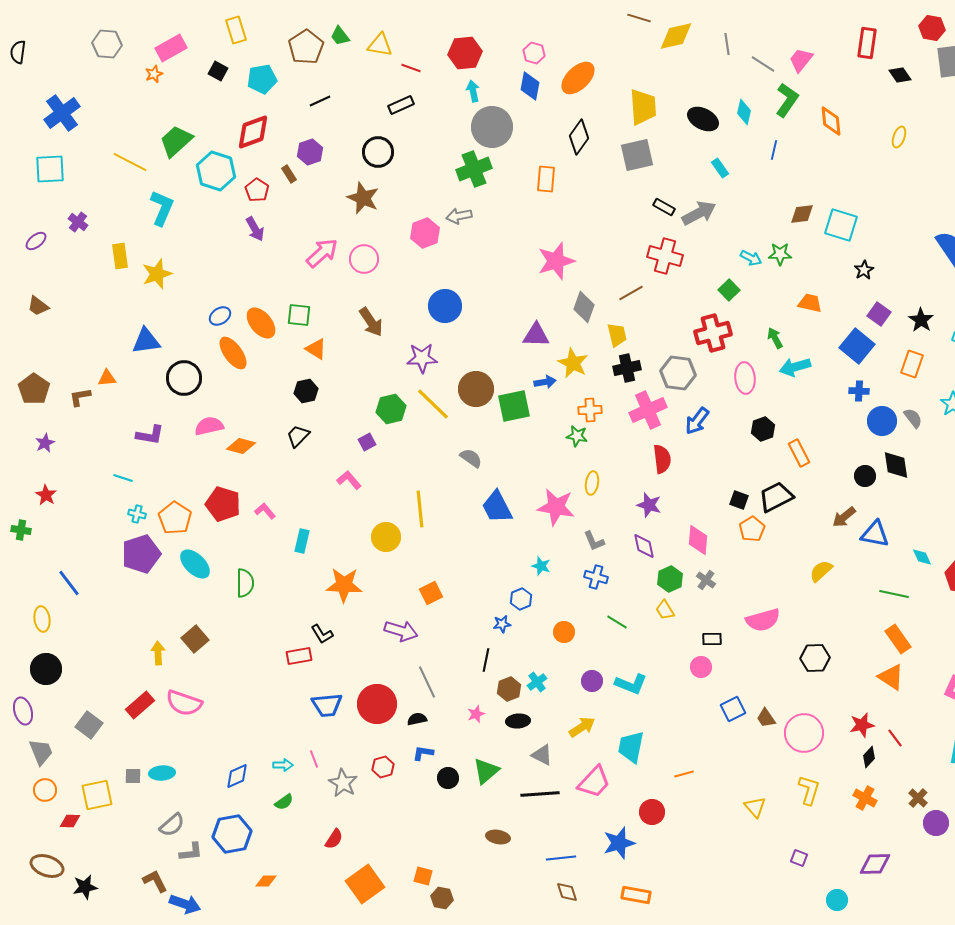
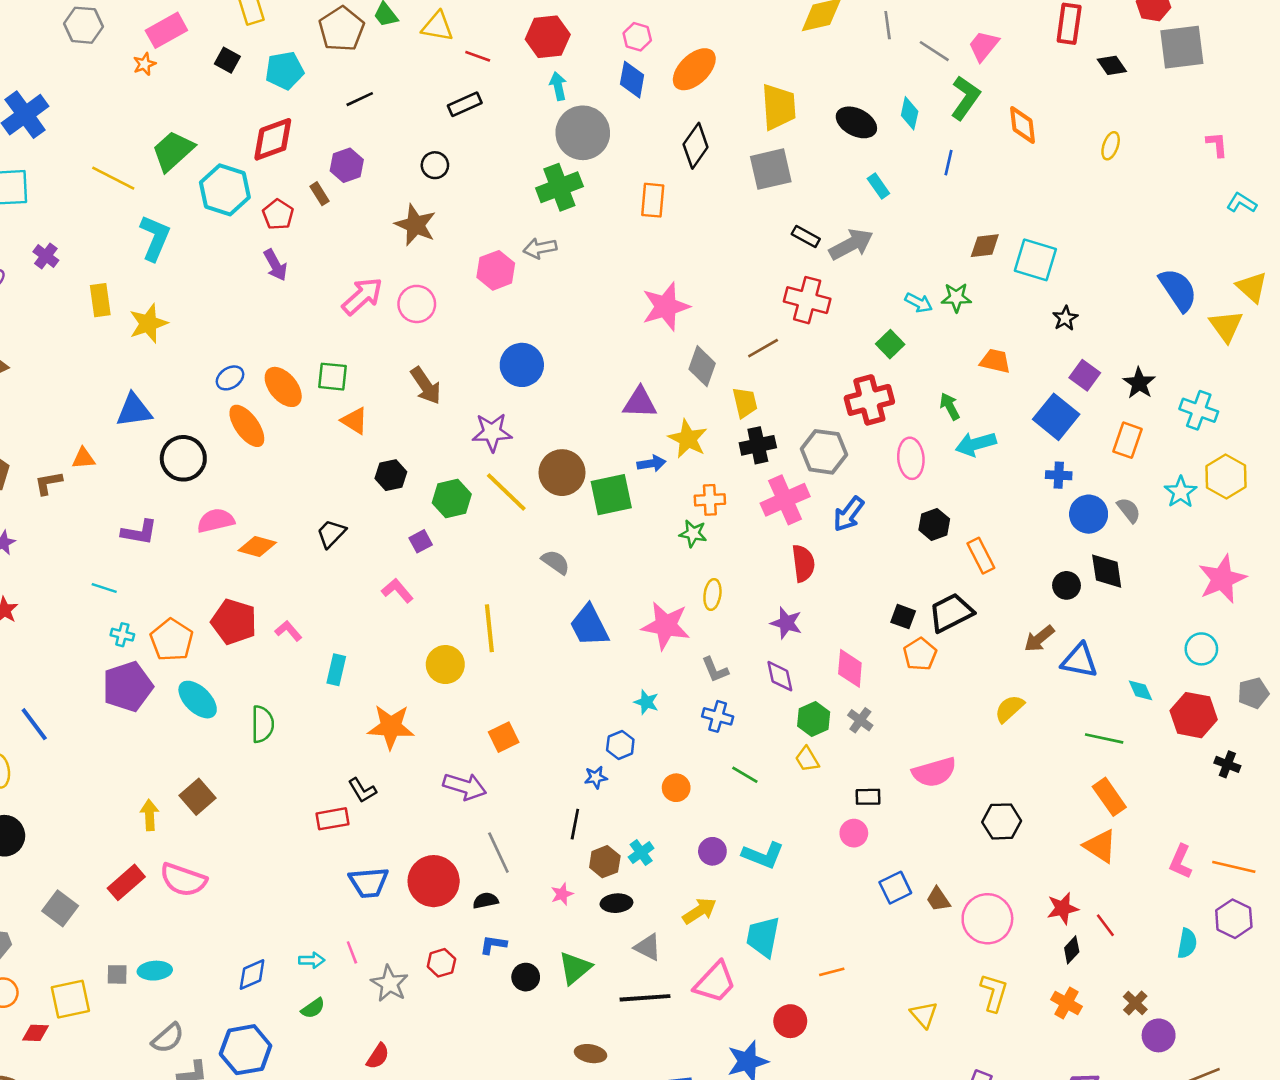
black circle: (378, 152) -> (435, 165), size x0.7
black hexagon: (306, 391) -> (391, 475), moved

